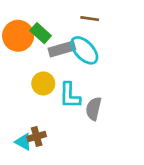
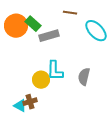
cyan ellipse: (84, 50) -> (96, 31), moved
yellow circle: (43, 83) -> (41, 80), moved
gray semicircle: (94, 109) -> (84, 77), moved

